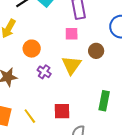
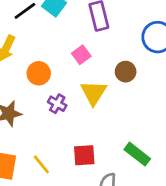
pink square: (72, 34) -> (81, 55), moved, turned -32
green rectangle: (104, 101) -> (137, 154), moved, turned -60

